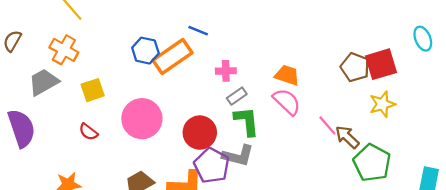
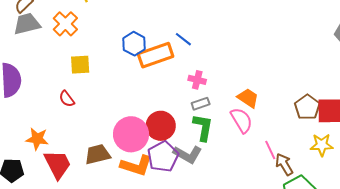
gray trapezoid: (44, 82) -> (27, 24), moved
pink circle: (142, 119) -> (131, 134), moved

